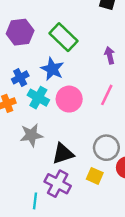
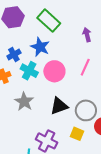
gray star: (31, 135) -> (24, 102), turned -30
black triangle: (63, 154) -> (59, 106), moved

